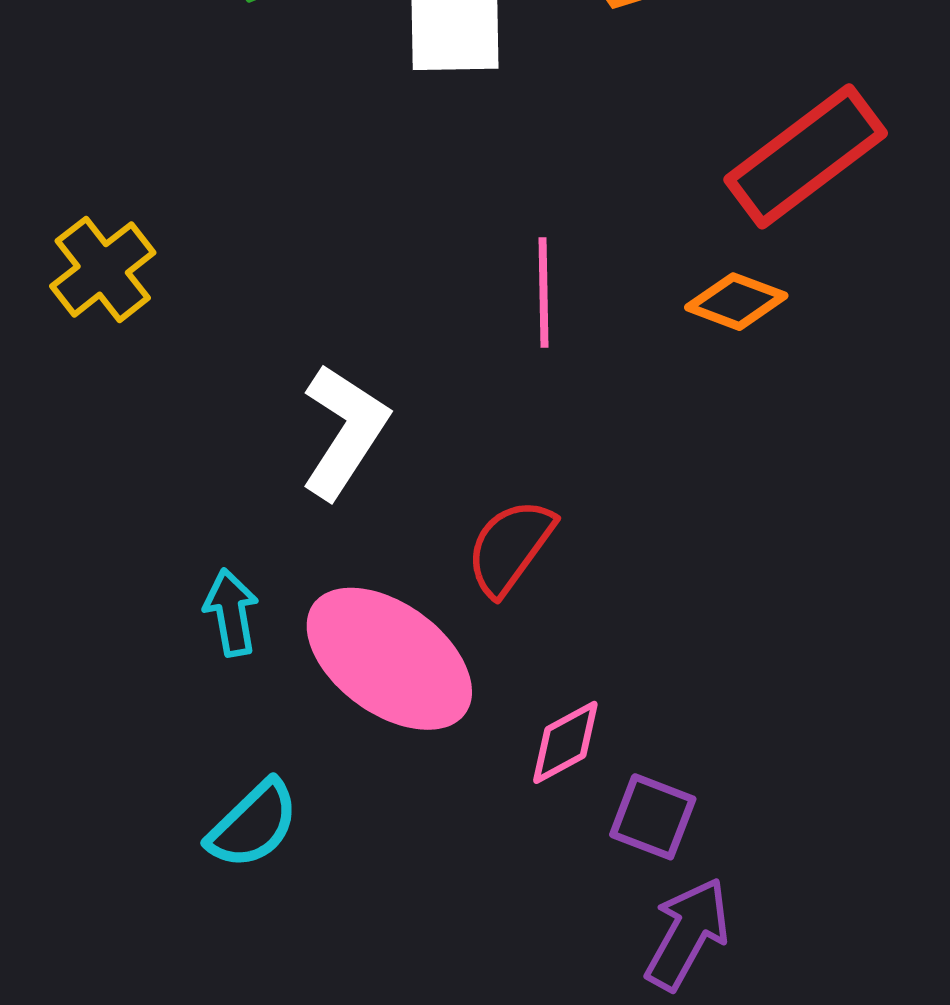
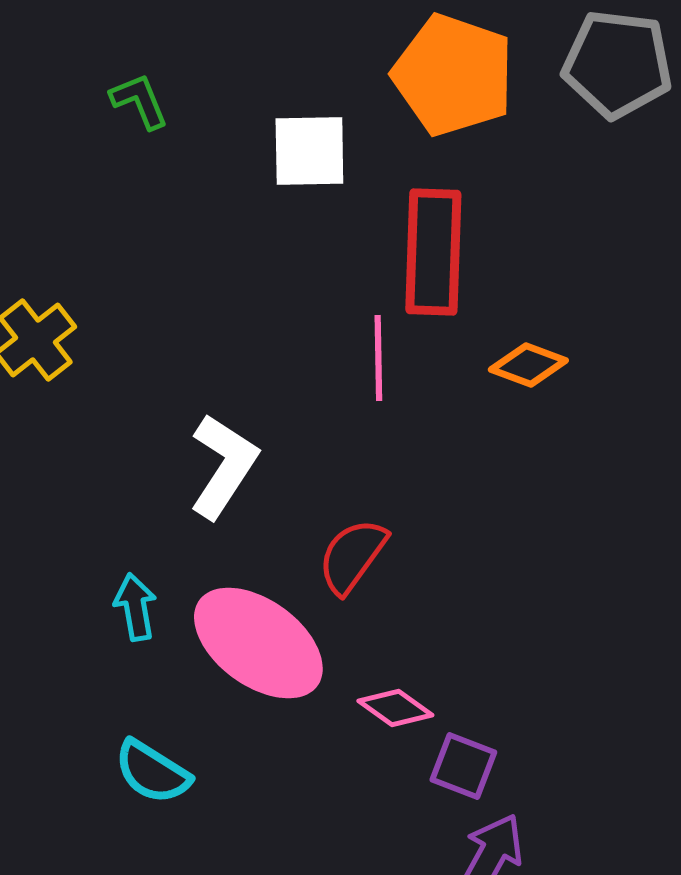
red rectangle: (806, 156) -> (433, 252), moved, turned -51
pink diamond: (565, 742) -> (395, 708), turned 64
cyan semicircle: (253, 825) -> (152, 772), turned 76

